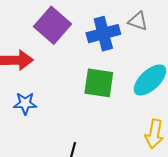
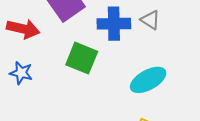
green square: (99, 83) -> (82, 58), moved

